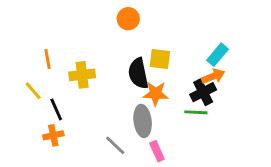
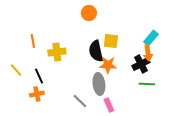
orange arrow: (213, 76) -> (148, 53), turned 105
yellow line: (33, 91) -> (16, 70), moved
green line: (196, 112) -> (147, 84), moved

